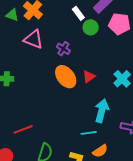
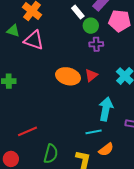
green triangle: (12, 15) -> (13, 31), moved
purple cross: (63, 49) -> (96, 44), moved, turned -32
orange ellipse: (66, 77) -> (68, 76), turned -35

